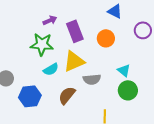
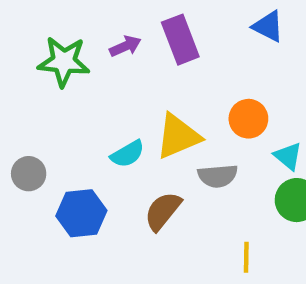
purple rectangle: (75, 31) -> (180, 40), moved
orange circle: (106, 38) -> (248, 119), moved
green star: (42, 44) -> (64, 62), moved

